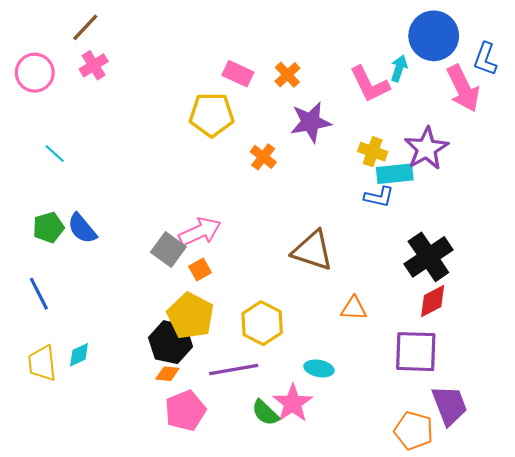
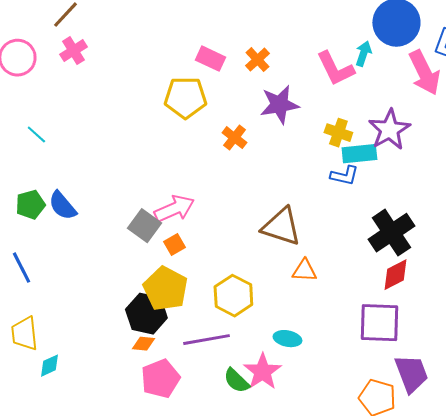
orange triangle: (354, 308) -> (304, 271), moved
cyan diamond: (79, 355) -> (49, 366), moved

